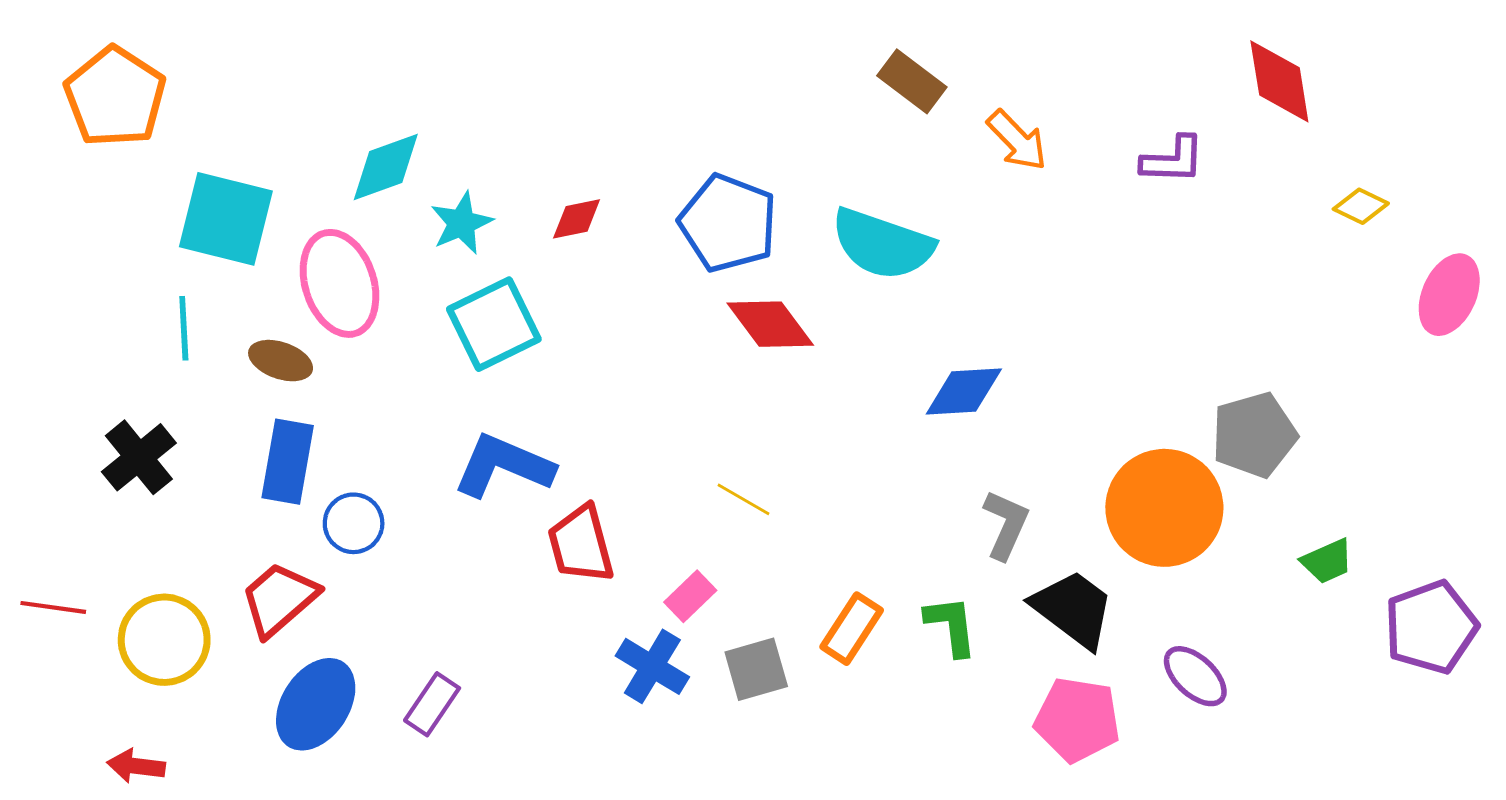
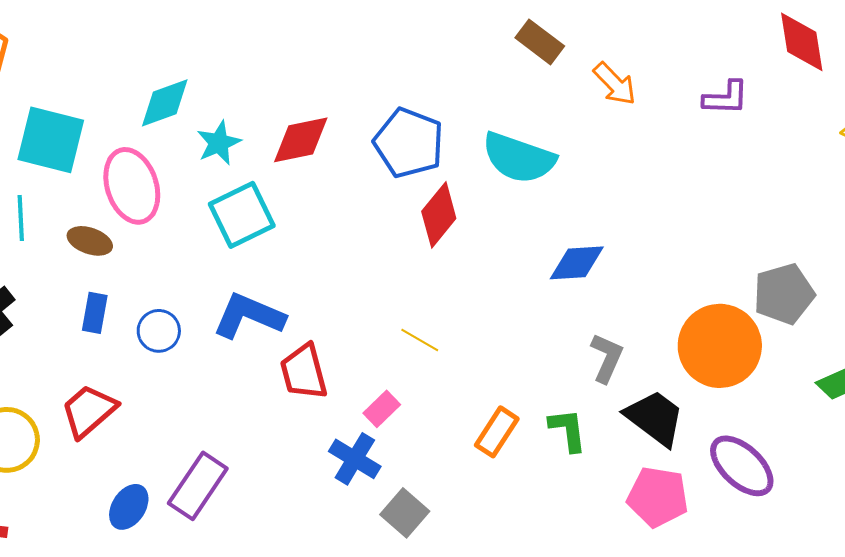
red diamond: (577, 219) -> (301, 140), size x1.6
red diamond: (770, 324) -> (439, 215), turned 76
blue rectangle: (288, 462) -> (95, 313), size x0.7
blue circle: (354, 523) -> (159, 331), moved
gray square: (756, 669) -> (405, 513), moved, turned -33
purple ellipse: (1195, 676) -> (742, 466), size x1.4
blue ellipse: (316, 704) -> (129, 507), moved, size x0.7
purple rectangle: (432, 704) -> (198, 486), size x1.5

